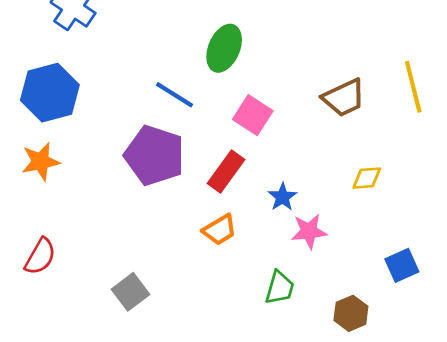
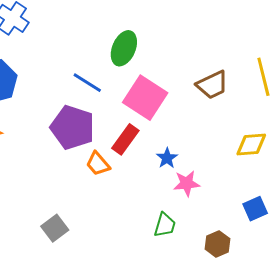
pink square: (253, 115) -> (145, 98), size x1.5
yellow diamond: (367, 178) -> (251, 145), moved, size x1.4
orange trapezoid: (220, 230) -> (98, 164), moved, turned 80

